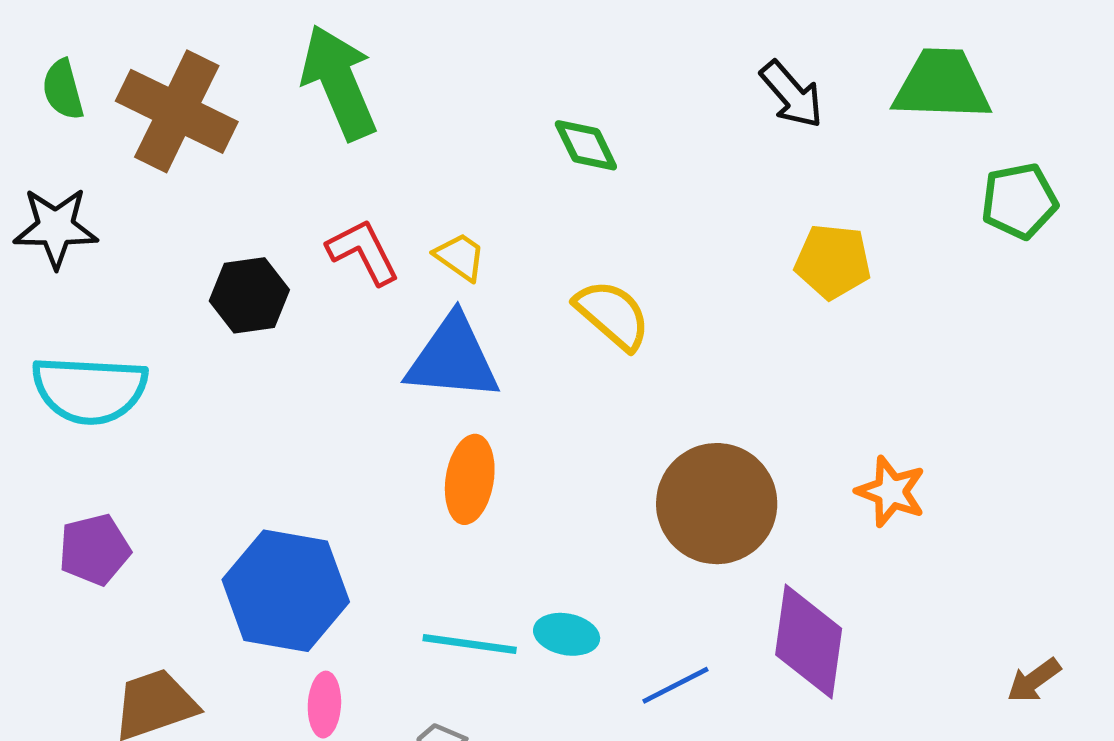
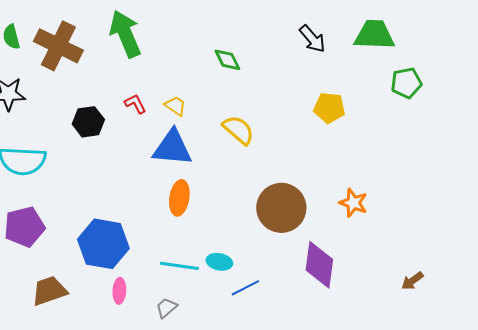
red L-shape: (363, 252) -> (135, 104), size x0.7
purple pentagon: (94, 550) -> (24, 227), size x1.4
blue line: (675, 685) -> (245, 288), moved

